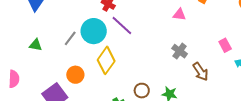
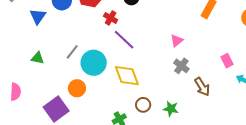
pink triangle: (179, 15) -> (177, 41), moved, turned -48
cyan circle: (94, 31) -> (94, 63), moved
yellow diamond: (106, 60) -> (127, 76), moved, turned -56

